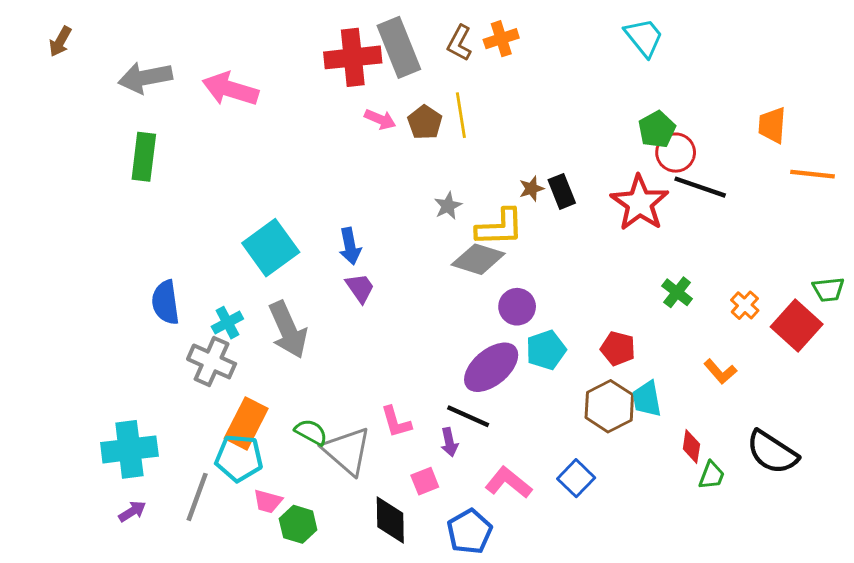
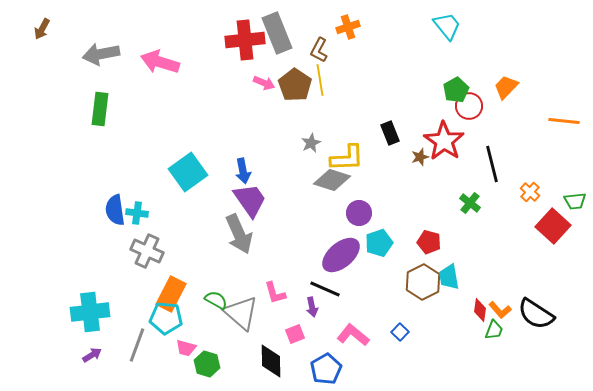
brown L-shape: (459, 43) -> (319, 50), moved
brown pentagon: (425, 122) -> (295, 85), size x1.4
orange trapezoid: (772, 125) -> (506, 87), moved, turned 40
black line: (700, 187) -> (492, 164), moved, turned 57
brown star: (531, 189) -> (420, 157), moved
purple trapezoid: (360, 288) -> (250, 200), size x1.6
orange cross: (745, 305) -> (530, 192), moved
cyan cross: (227, 323) -> (137, 213), moved, turned 35
gray arrow: (288, 330) -> (239, 234), moved
orange L-shape: (720, 372) -> (500, 310), moved
blue square: (576, 478) -> (400, 332), size x0.7

